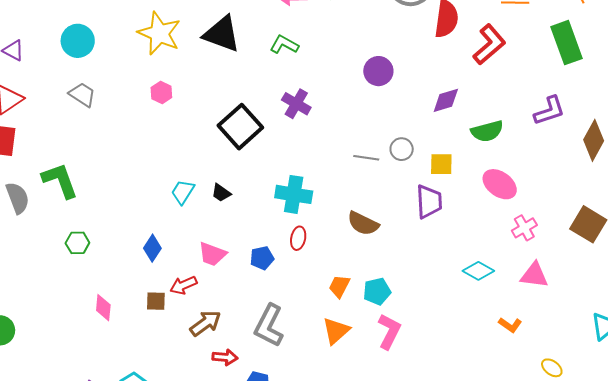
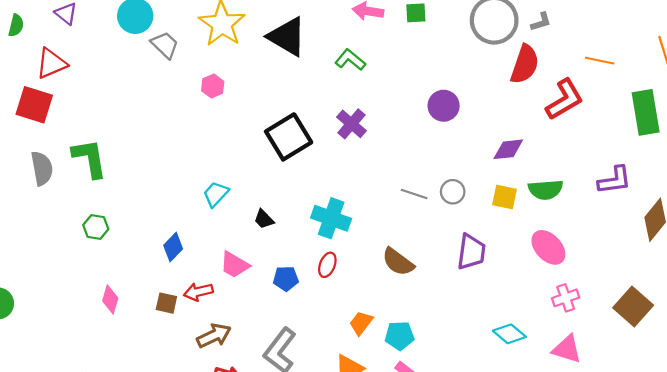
gray trapezoid: (82, 95) -> (165, 45), moved
yellow square: (441, 164) -> (504, 197), moved
black trapezoid: (221, 193) -> (264, 219), moved

